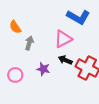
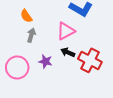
orange semicircle: (15, 27) -> (26, 16), moved
pink circle: (15, 75) -> (17, 68), size x1.5

